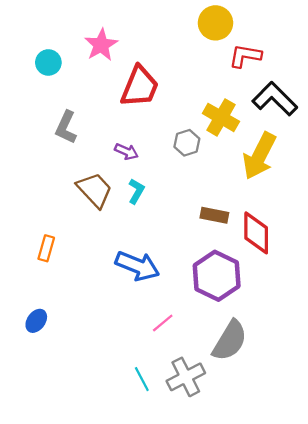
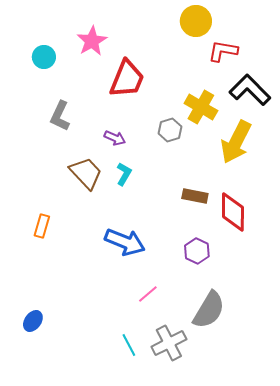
purple hexagon: (217, 276) -> (197, 251), size x0.6
blue ellipse: (36, 321) -> (33, 321), moved

